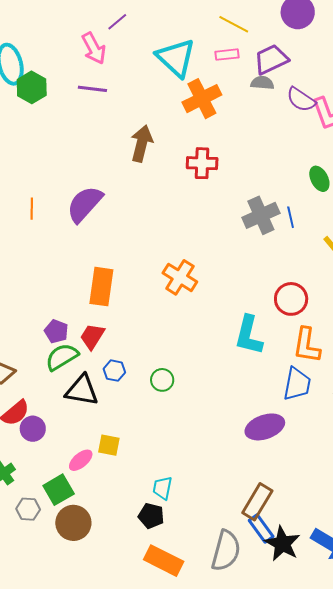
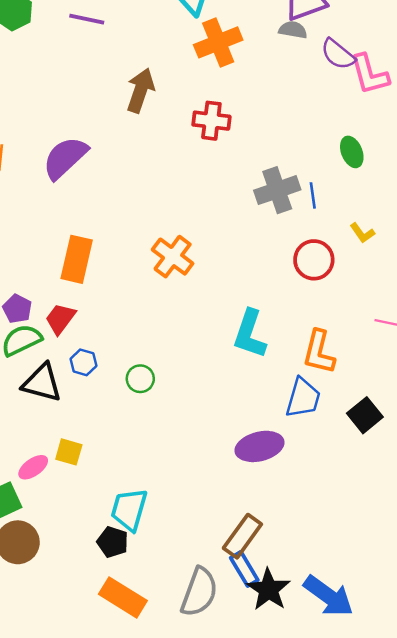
red circle: (291, 299) -> (314, 260), moved
cyan trapezoid: (162, 488) -> (129, 509), size x1.5

